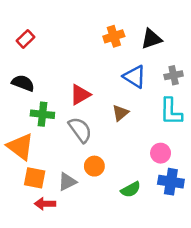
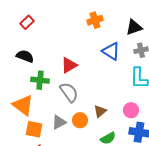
black triangle: (151, 39) -> (134, 27), moved
brown triangle: (120, 113) -> (100, 111), moved
gray triangle: (67, 182) -> (59, 122), moved

